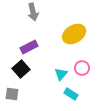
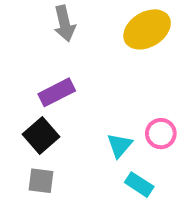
yellow ellipse: (74, 34) -> (147, 29), moved
gray square: (12, 94) -> (41, 181), moved

